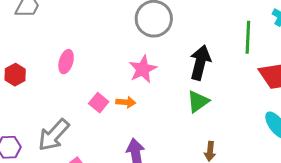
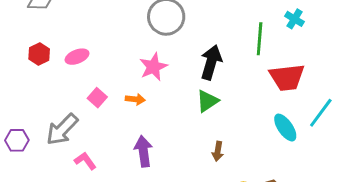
pink ellipse: (66, 62) -> (77, 57), turned 50
red hexagon: (15, 75) -> (39, 54), moved
pink square: (99, 103) -> (97, 98), moved

